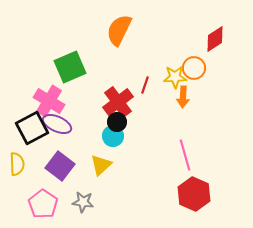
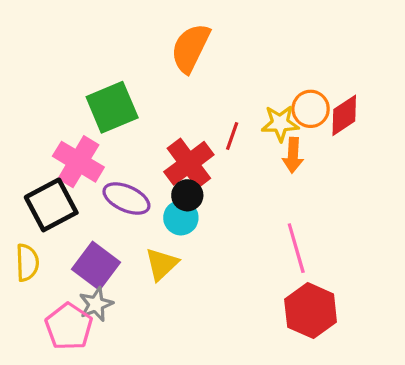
red diamond: (215, 39) -> (344, 115), moved
purple ellipse: (57, 124) -> (126, 199), moved
gray star: (83, 202) -> (96, 304), moved, turned -30

